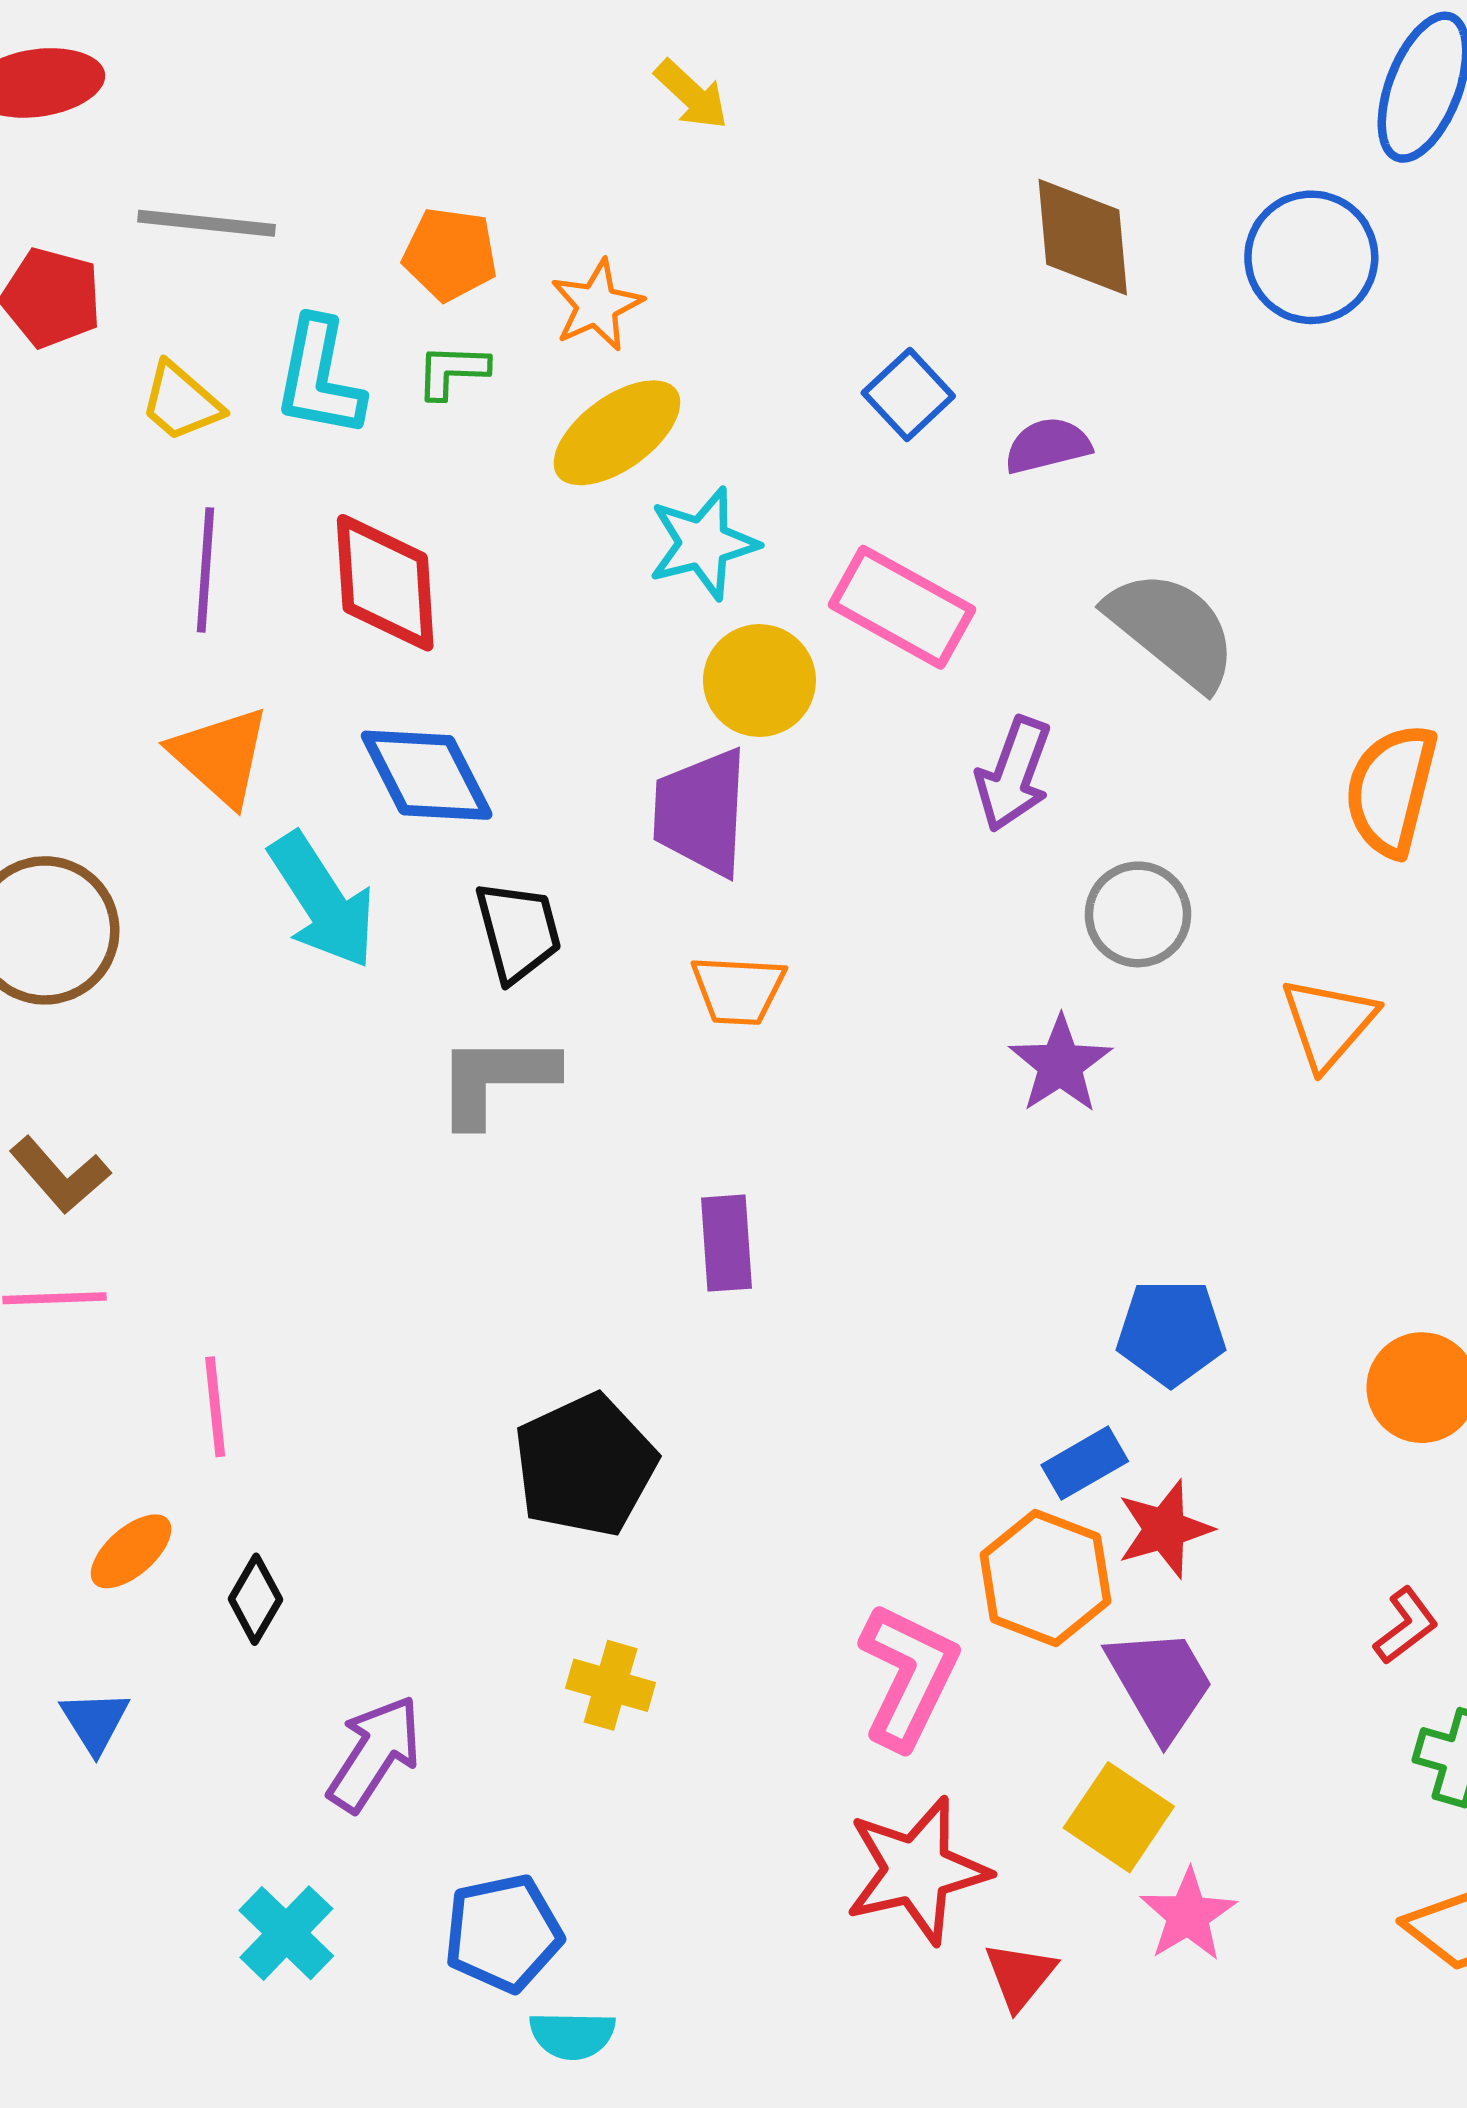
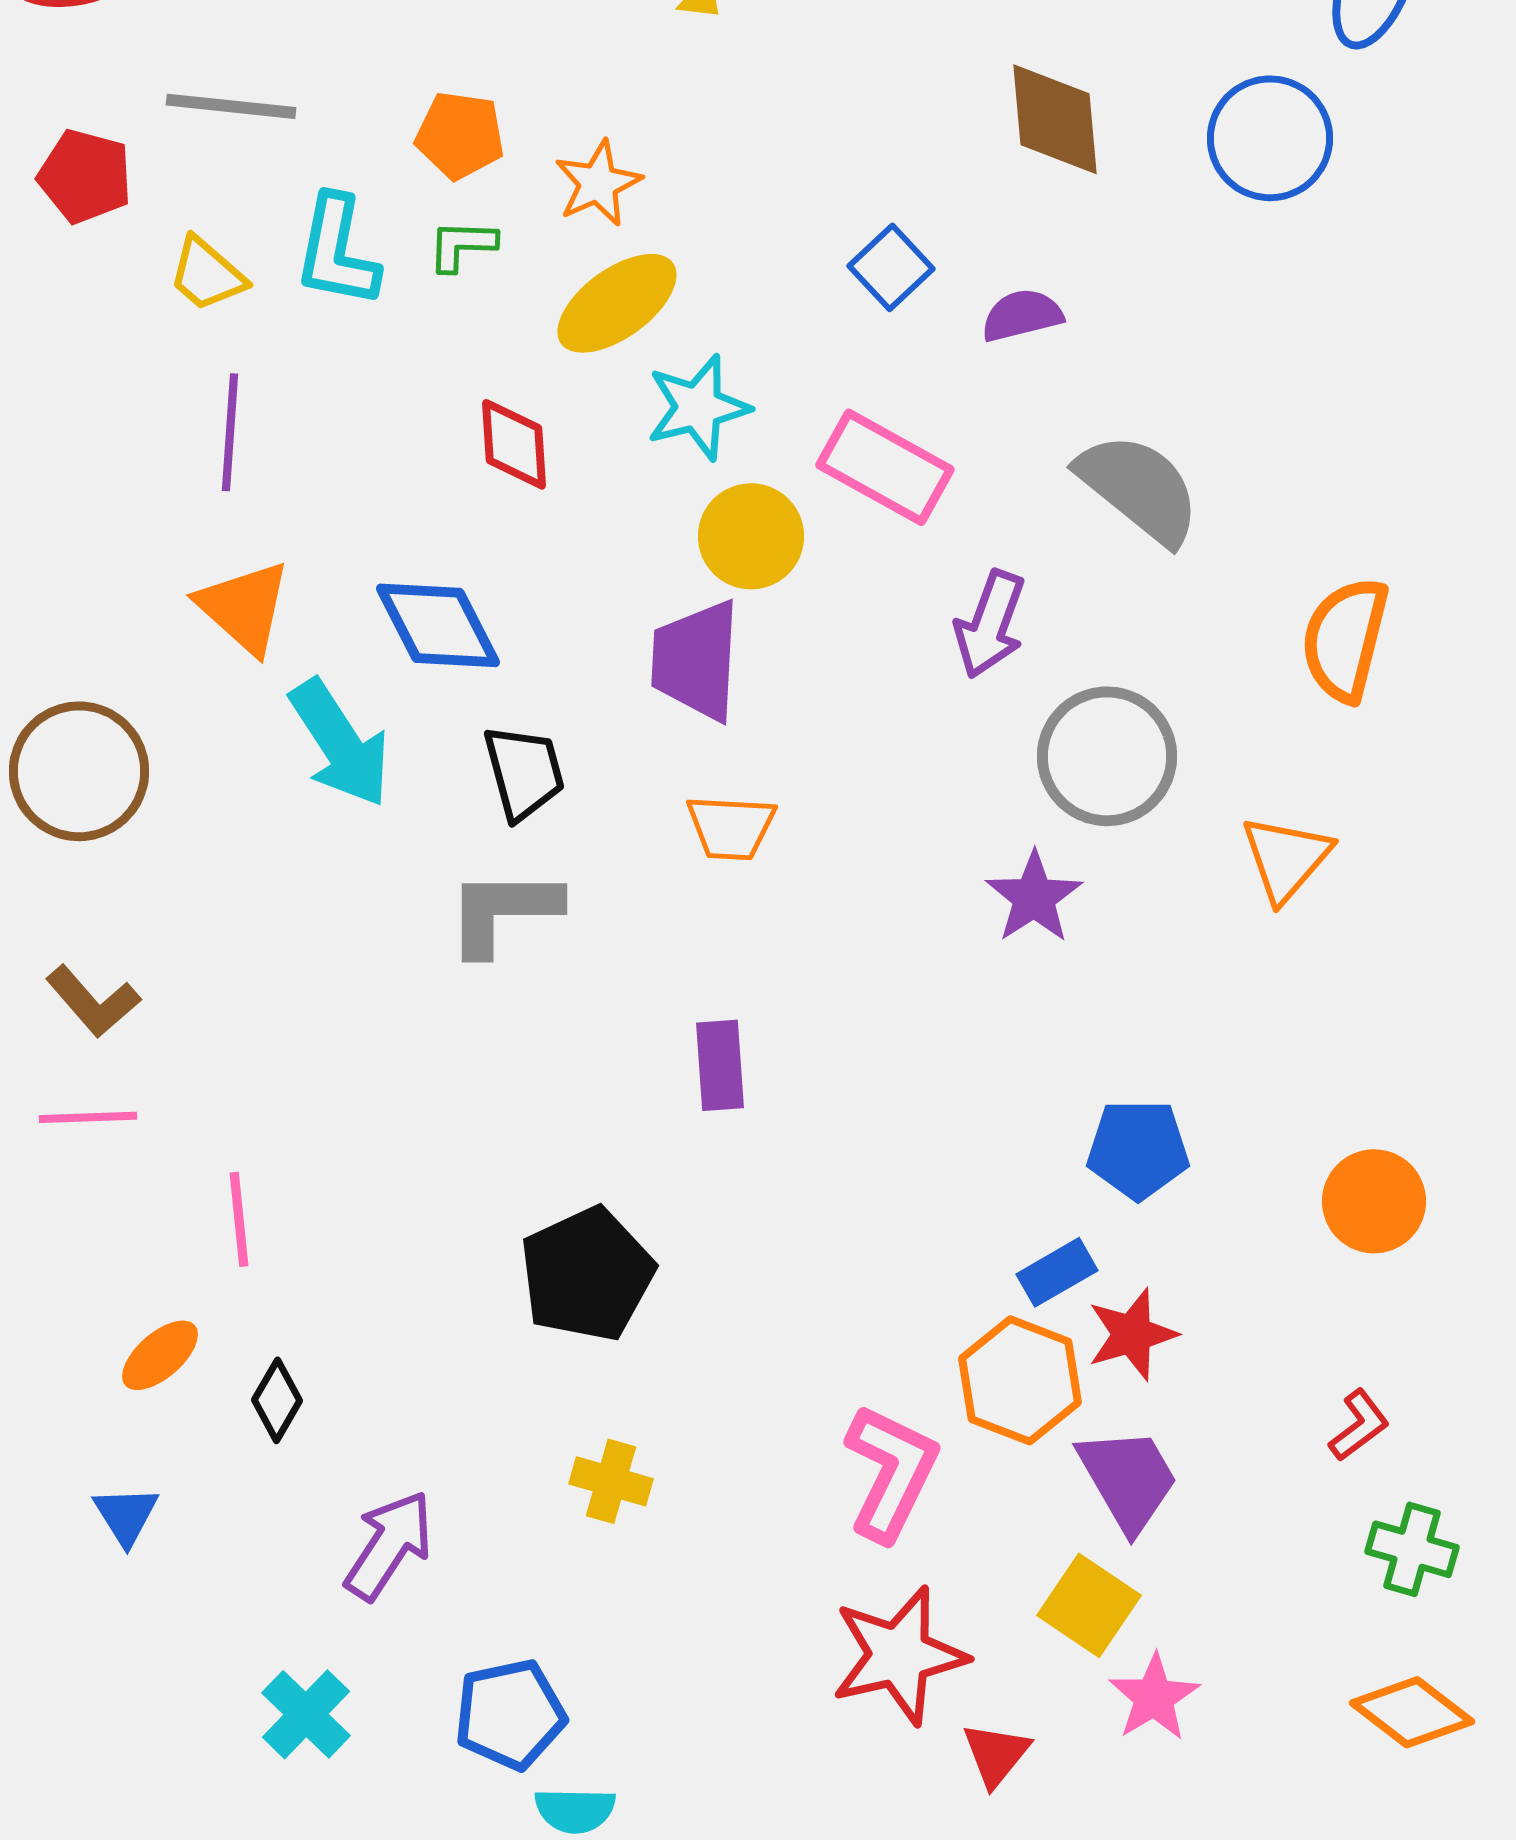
red diamond: (385, 583) -> (514, 444), moved, size x0.7
gray circle: (1138, 914) -> (1107, 756), size x1.4

